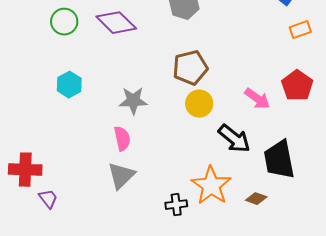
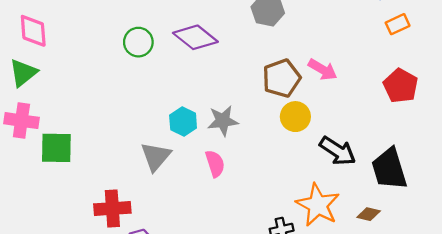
cyan hexagon: (69, 85) -> (183, 122), moved
pink arrow: (257, 99) -> (323, 70), moved
gray triangle: (121, 176) -> (156, 156), moved

